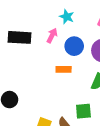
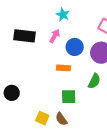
cyan star: (67, 17) -> (63, 15), moved
green square: (83, 111) -> (69, 97), moved

